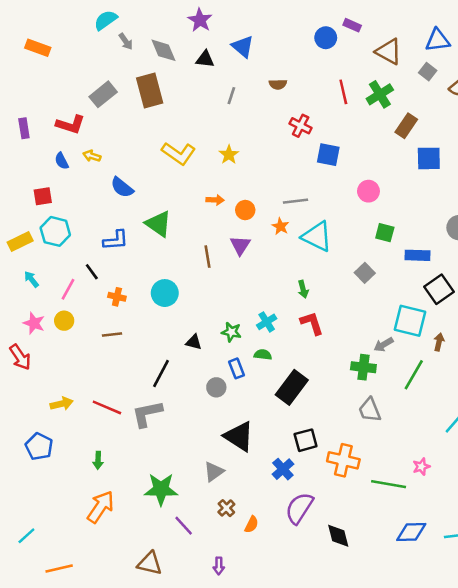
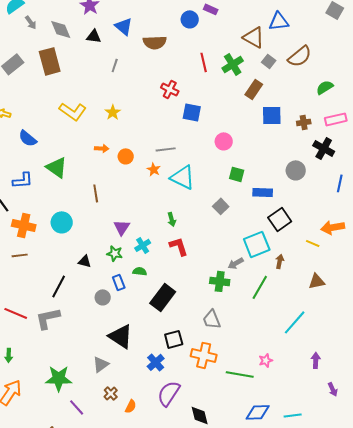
brown triangle: (389, 52) -> (254, 37), moved
gray square: (428, 72) -> (269, 61), moved
brown semicircle: (278, 84) -> (155, 42), moved, size x1.6
purple triangle: (240, 245) -> (122, 227), moved
orange cross: (117, 297) -> (24, 225), size x1.6
cyan square: (410, 321) -> (257, 244), turned -36
gray trapezoid: (370, 410) -> (212, 319), moved

